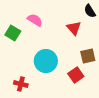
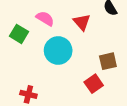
red triangle: (74, 28) -> (82, 22), moved
cyan circle: (46, 61) -> (58, 50), moved

